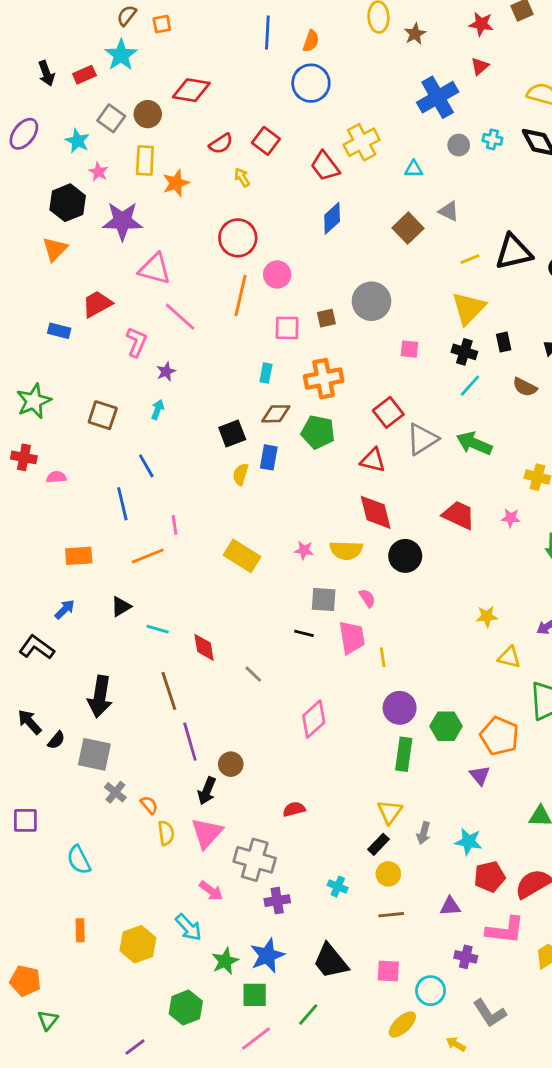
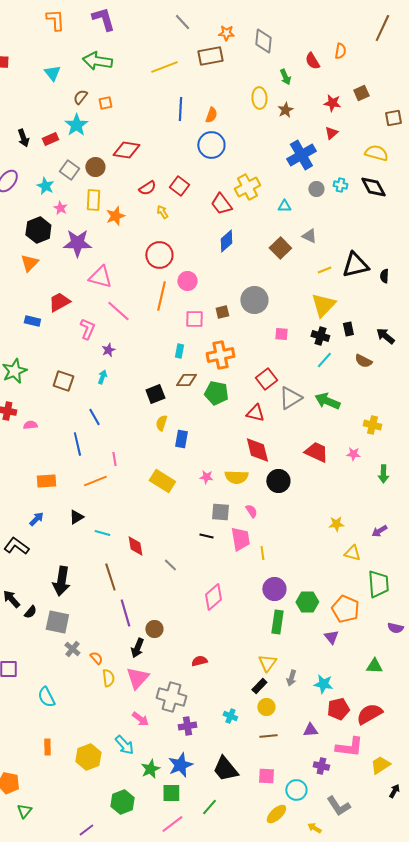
blue rectangle: (269, 457) -> (181, 439), moved

